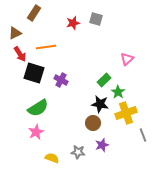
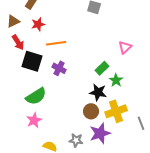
red star: (73, 23) -> (38, 24), moved
orange line: (46, 47) -> (56, 43), moved
yellow cross: (126, 113) -> (116, 111), moved
purple star: (102, 145) -> (100, 133), size x1.5

